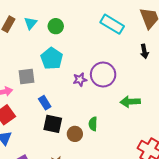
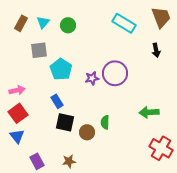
cyan pentagon: (52, 58) -> (61, 69), moved
gray square: (27, 77) -> (39, 50), moved
green arrow: (130, 102) -> (149, 112), moved

